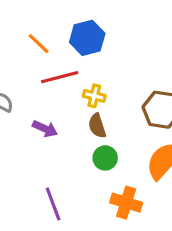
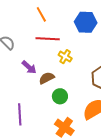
blue hexagon: (87, 38) -> (86, 22), moved
brown semicircle: (97, 126) -> (47, 78), moved, turned 63

